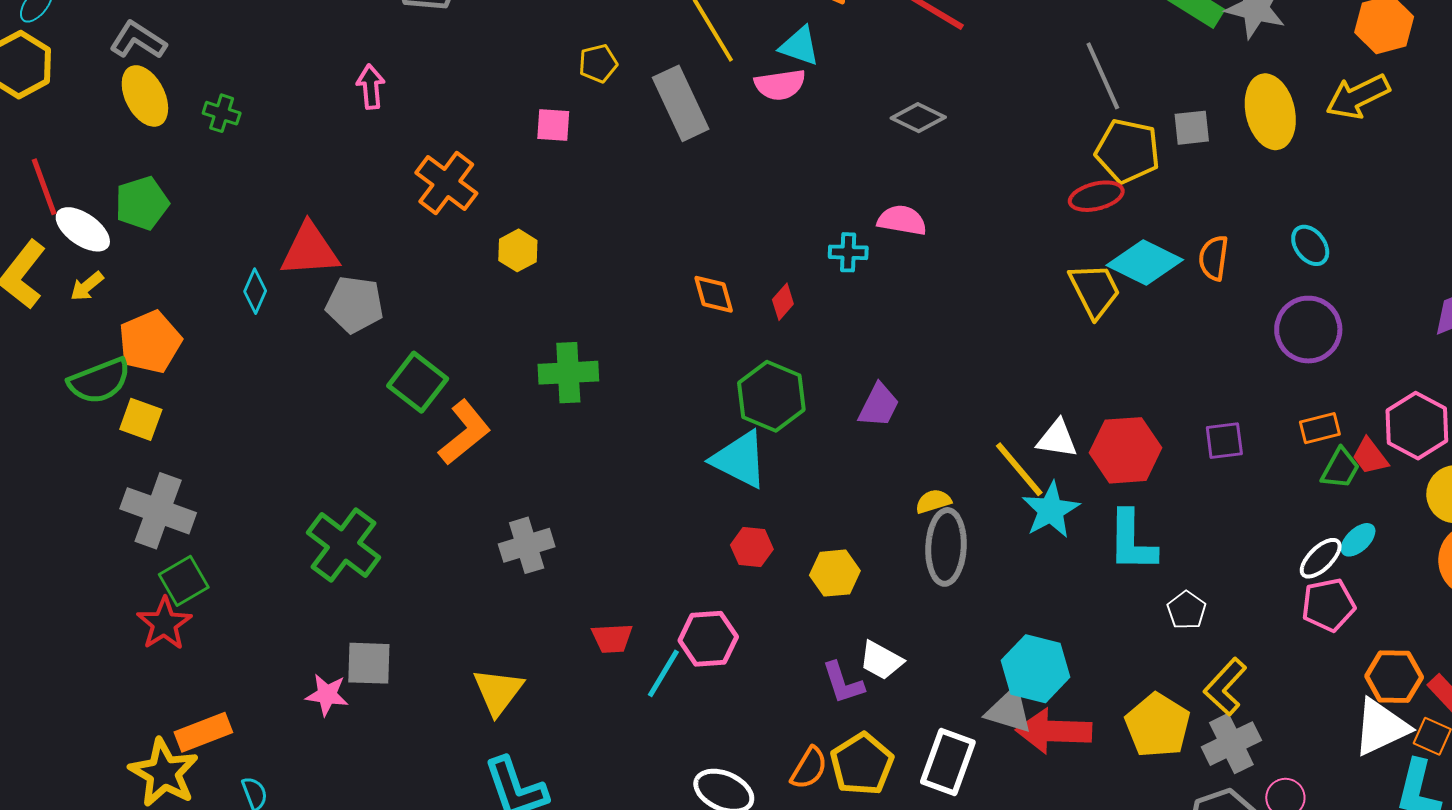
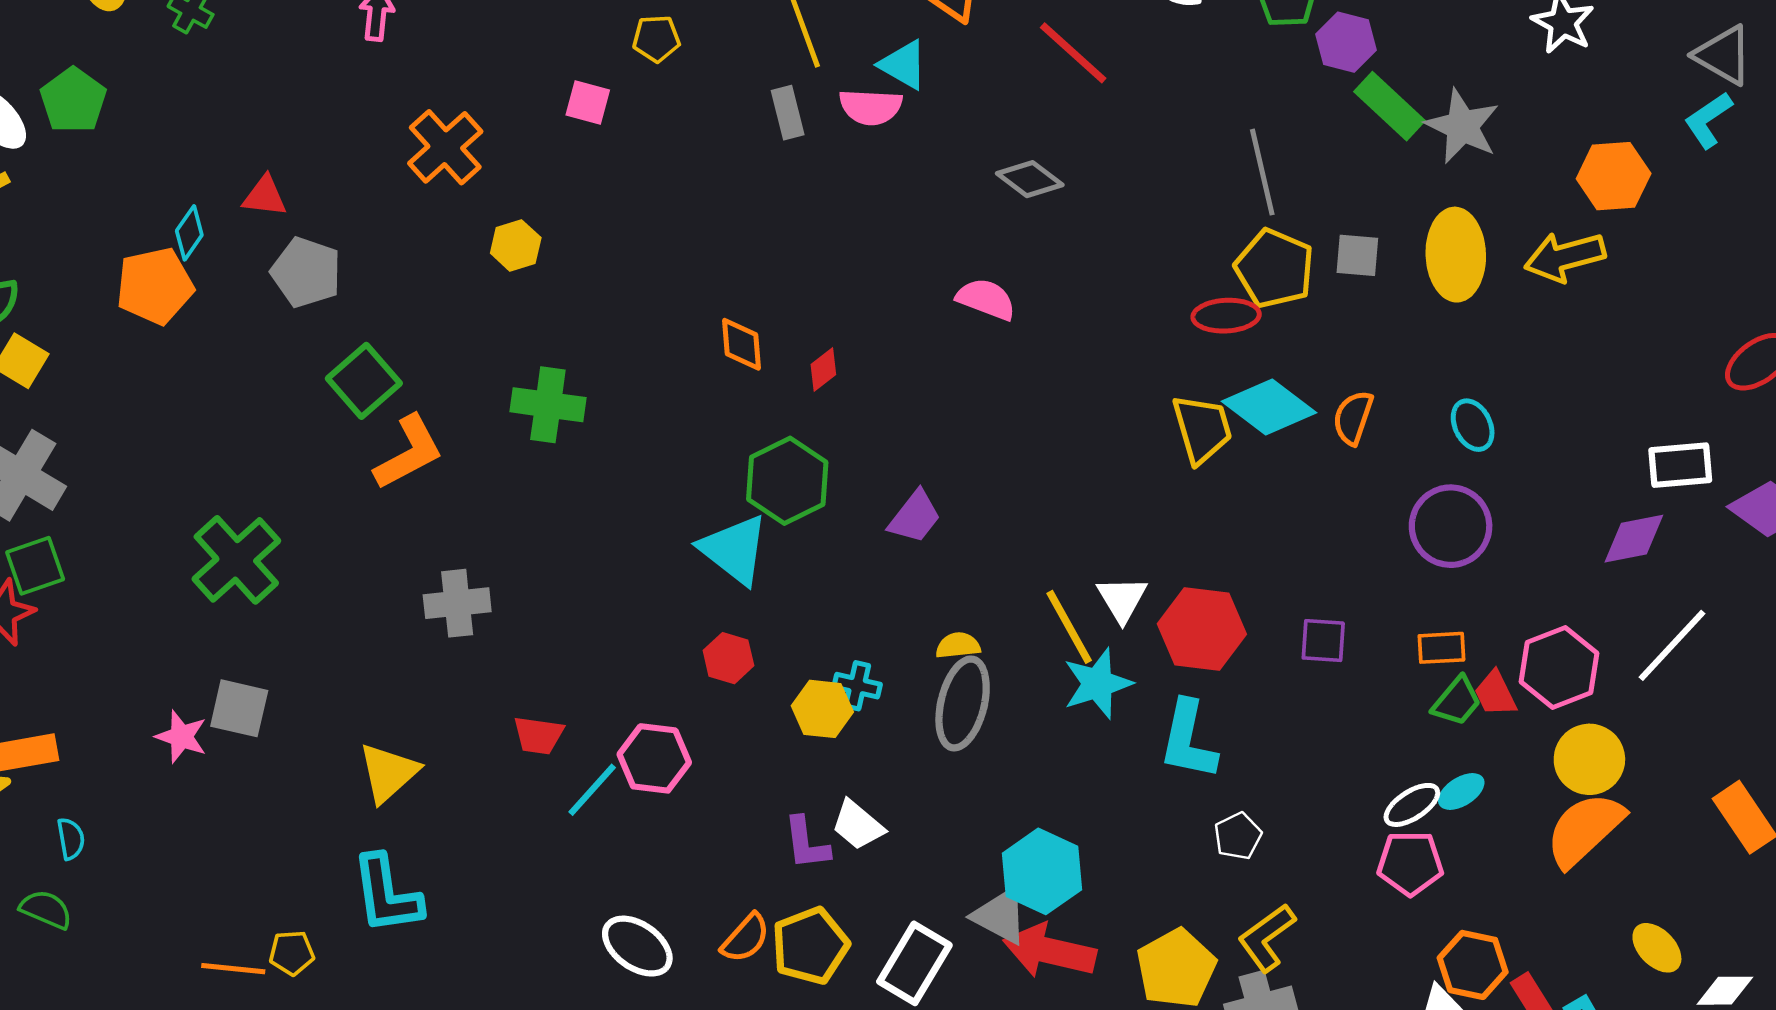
gray rectangle: (681, 103) -> (788, 113), moved, size x0.6
green pentagon: (142, 203) -> (73, 100), turned -30
red triangle: (310, 250) -> (265, 196), size x0.6
cyan cross: (848, 252) -> (857, 686), moved
orange pentagon: (150, 342) -> (155, 286), moved
white triangle: (1057, 439) -> (1122, 599), turned 39

